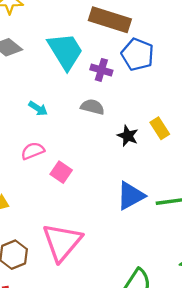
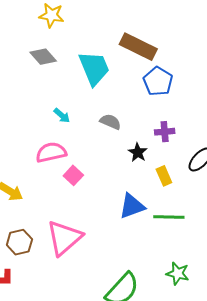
purple cross: (101, 70) -> (165, 132), moved, turned -30
yellow rectangle: (160, 128) -> (164, 176), moved
pink semicircle: (33, 151) -> (51, 152), size x1.4

